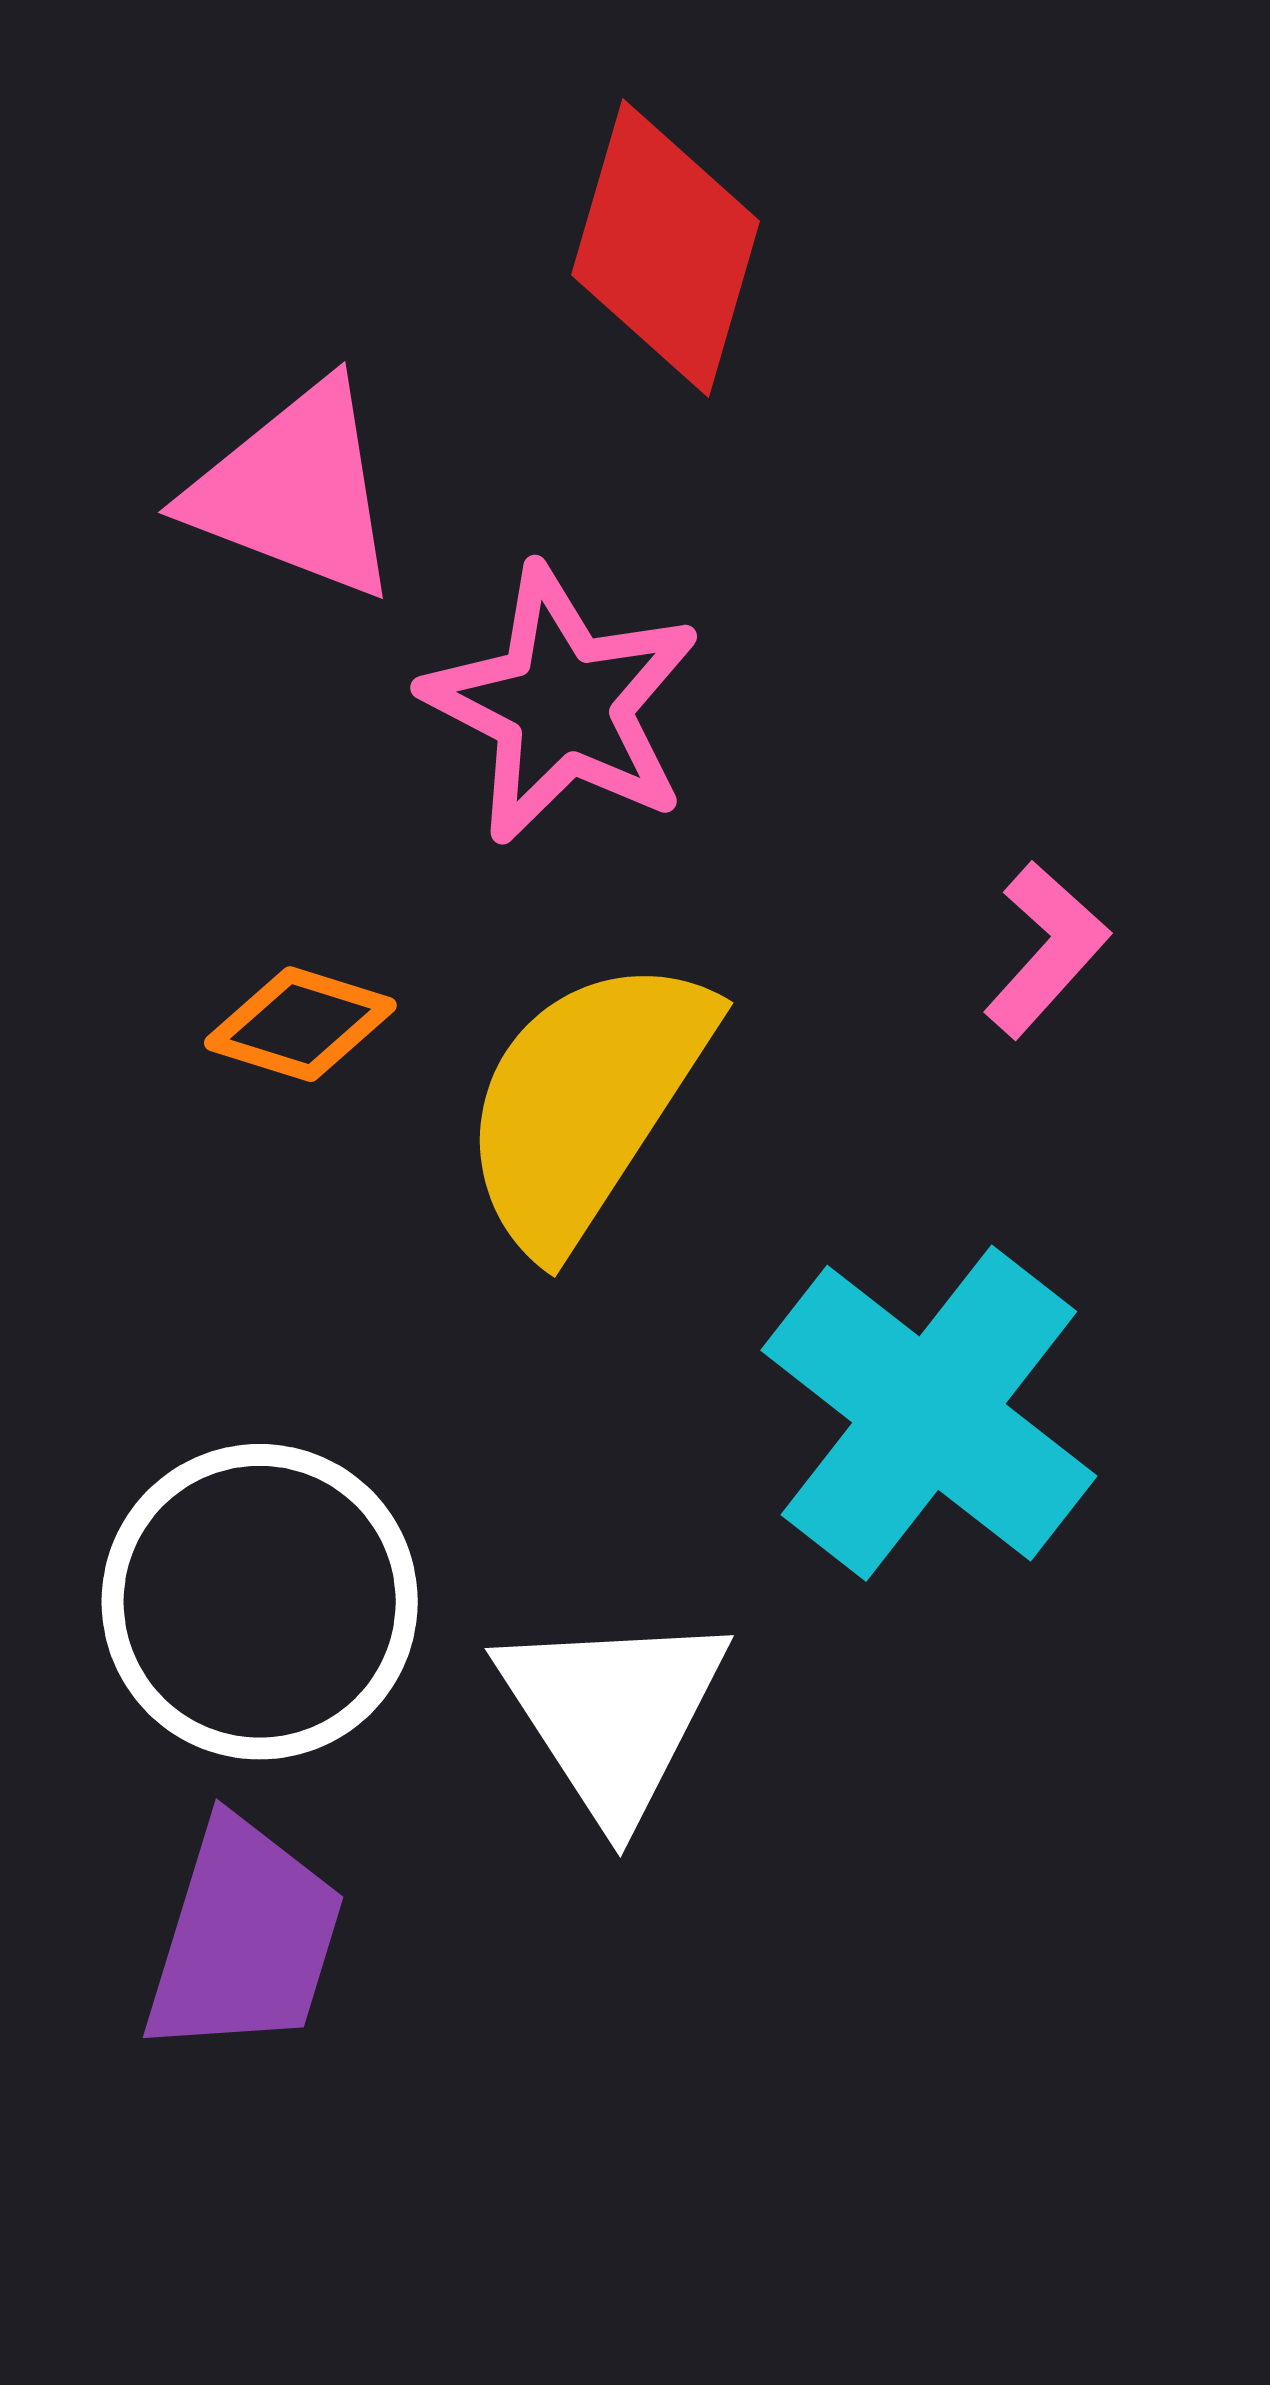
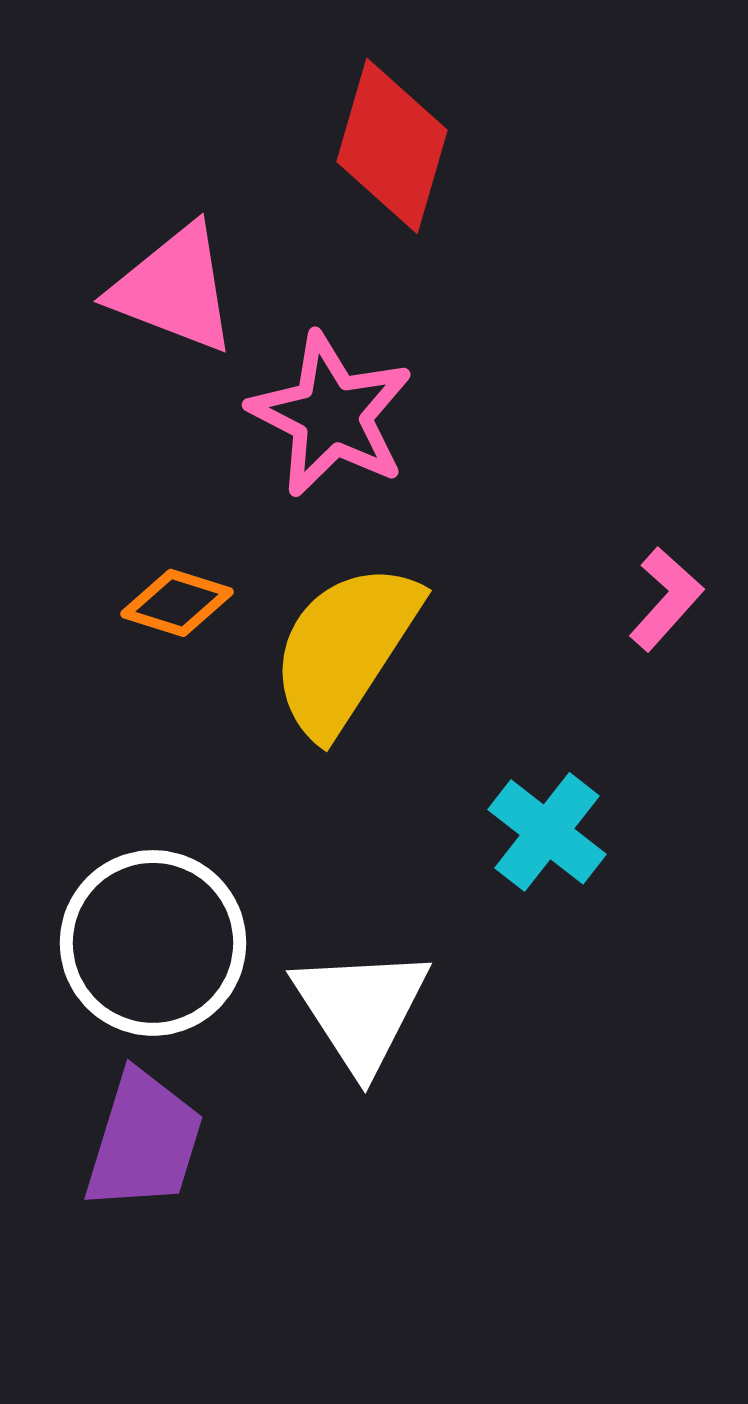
pink L-shape: (1046, 949) -> (666, 599), moved
cyan cross: (929, 1413) -> (547, 832), size x0.6

